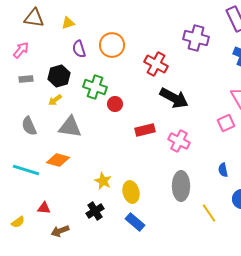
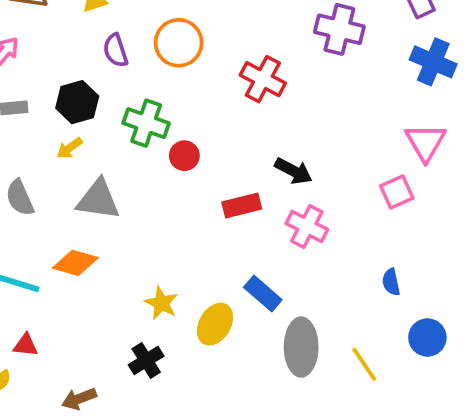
black arrow: (174, 98) -> (293, 171), moved, size x0.7
gray ellipse: (181, 186) -> (301, 347), moved
yellow ellipse: (131, 192) -> (215, 324), turned 45
red triangle: (44, 208) -> (26, 345), moved
blue rectangle: (135, 222) -> (263, 293), moved

